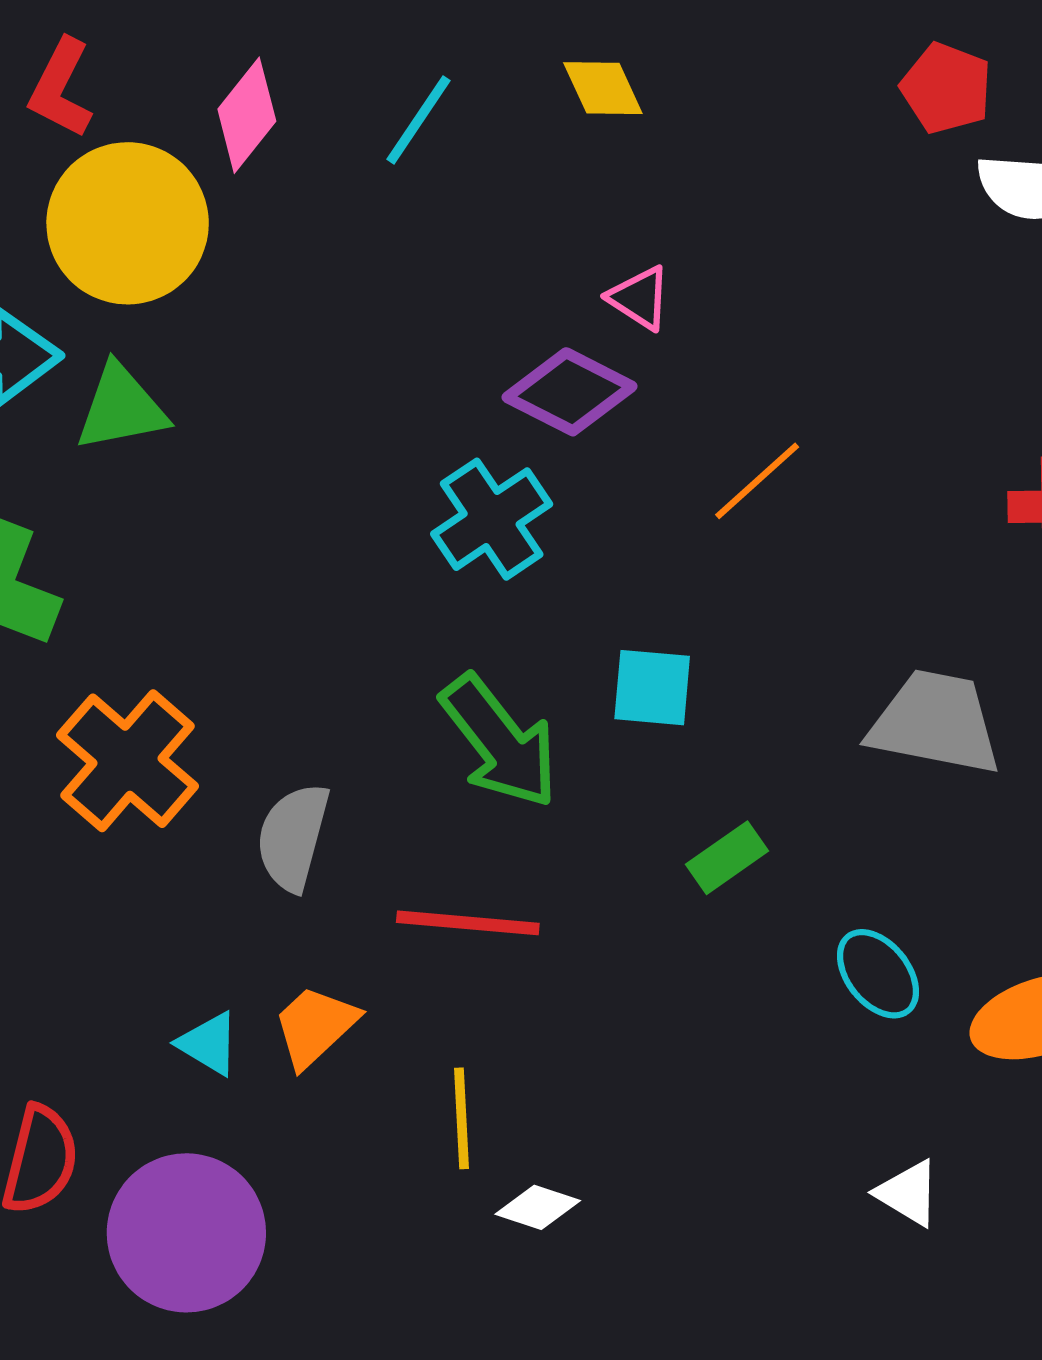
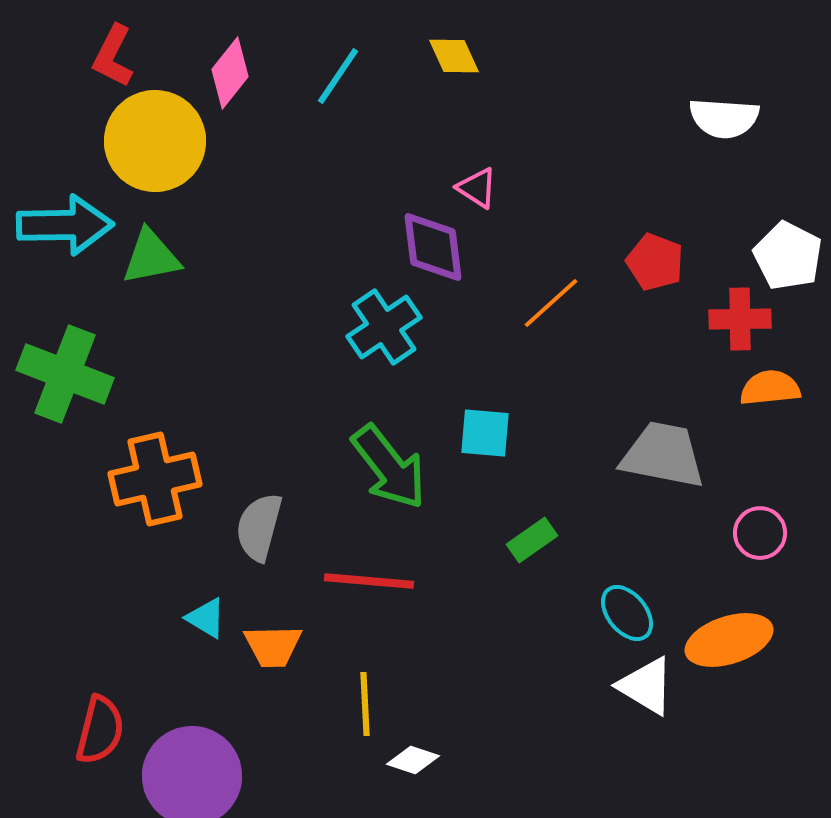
red pentagon: (946, 88) -> (655, 262), moved
purple diamond: (570, 392) -> (433, 247), turned 56
orange cross: (128, 761) -> (155, 479), turned 36
orange trapezoid: (315, 1026) -> (273, 646), turned -138
cyan triangle: (209, 1044) -> (206, 618), moved
white triangle: (908, 1193) -> (646, 686), moved, size x1.4

